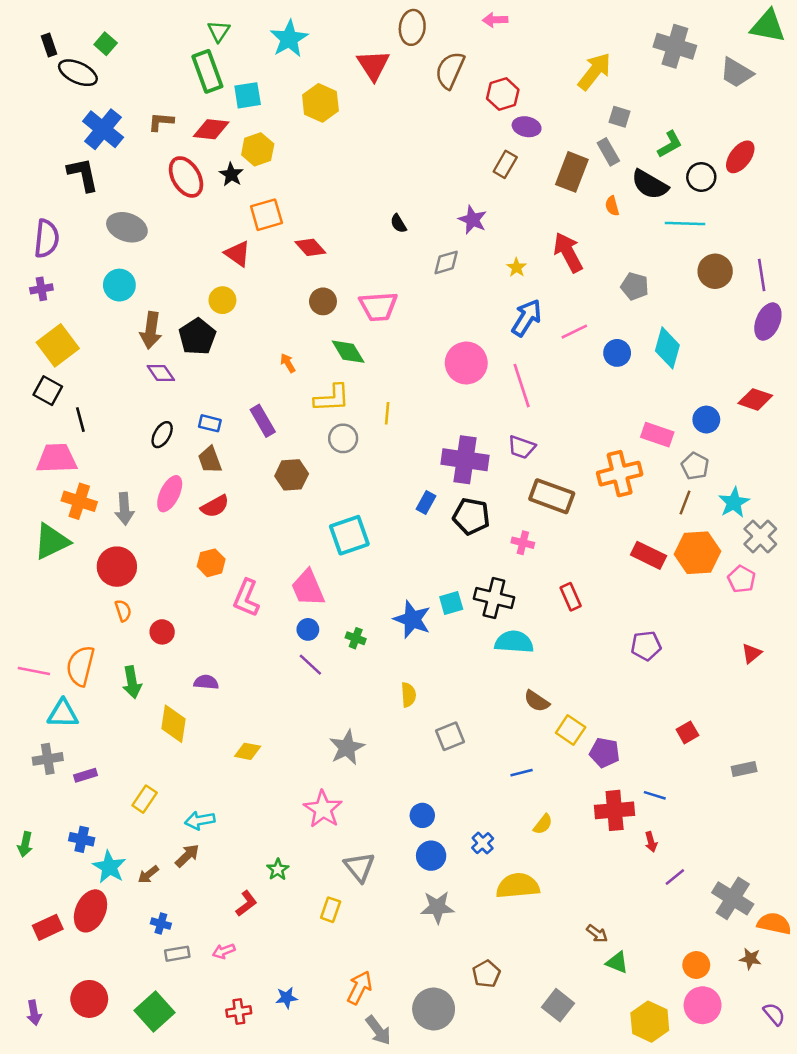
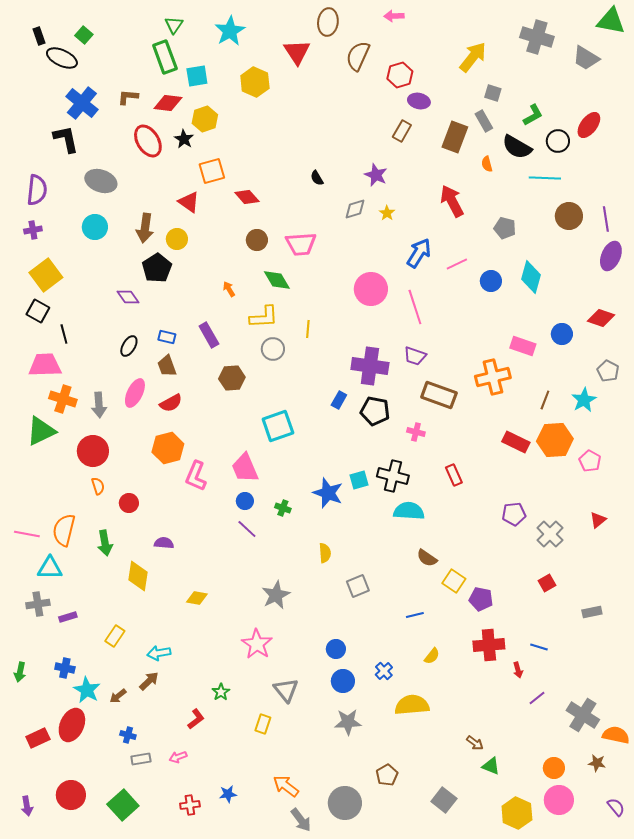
yellow star: (517, 267) -> (387, 213), moved
brown arrow: (151, 330) -> (145, 228), moved
gray pentagon: (695, 466) -> (608, 371), moved
gray cross: (760, 536) -> (550, 534), moved
orange hexagon: (211, 563) -> (168, 448), size x1.4
blue line: (655, 795) -> (539, 647), moved
orange arrow: (359, 988) -> (286, 786), turned -80

